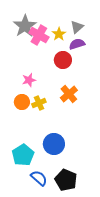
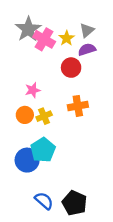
orange cross: (69, 94) -> (78, 106), turned 30
blue circle: (54, 144) -> (27, 160), moved
cyan pentagon: (23, 155) -> (43, 150), moved

